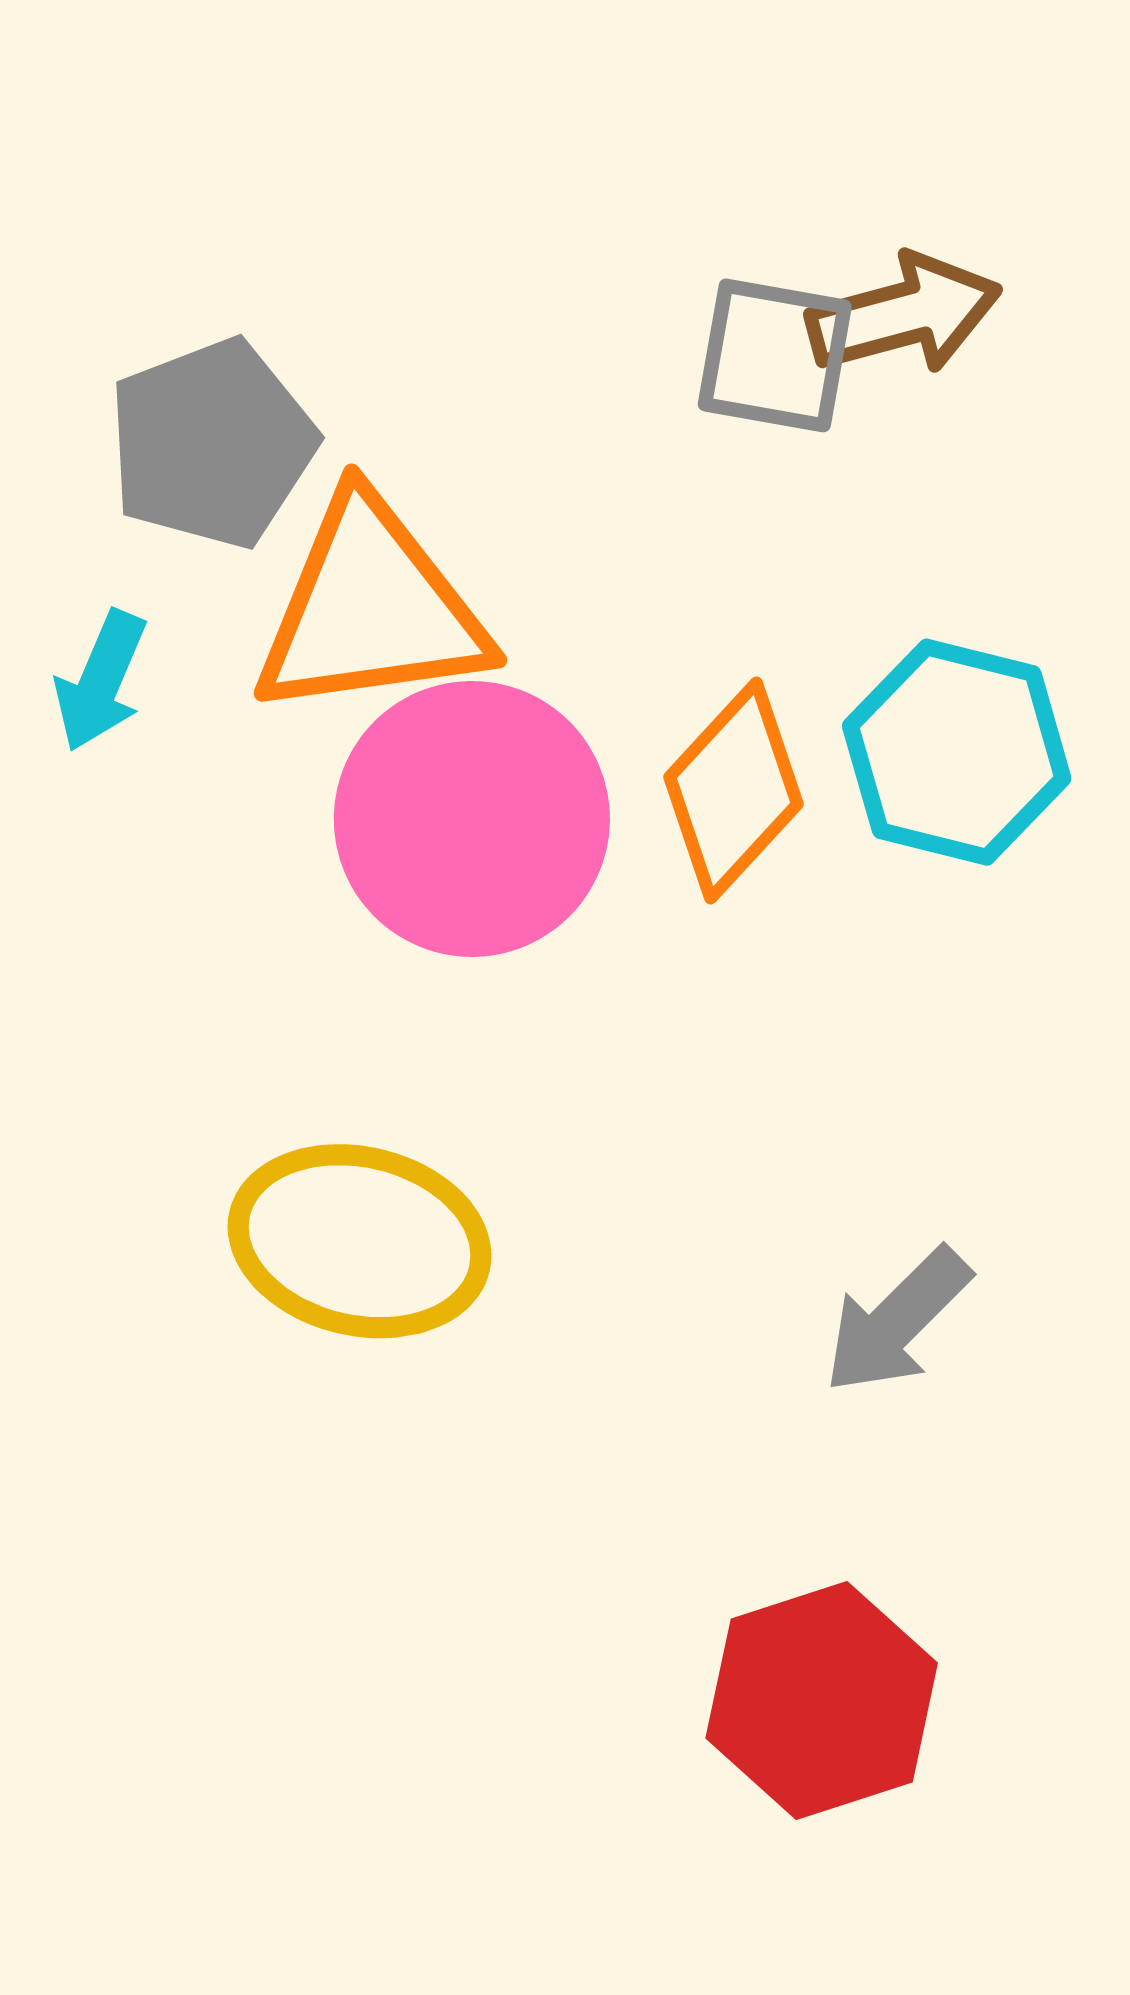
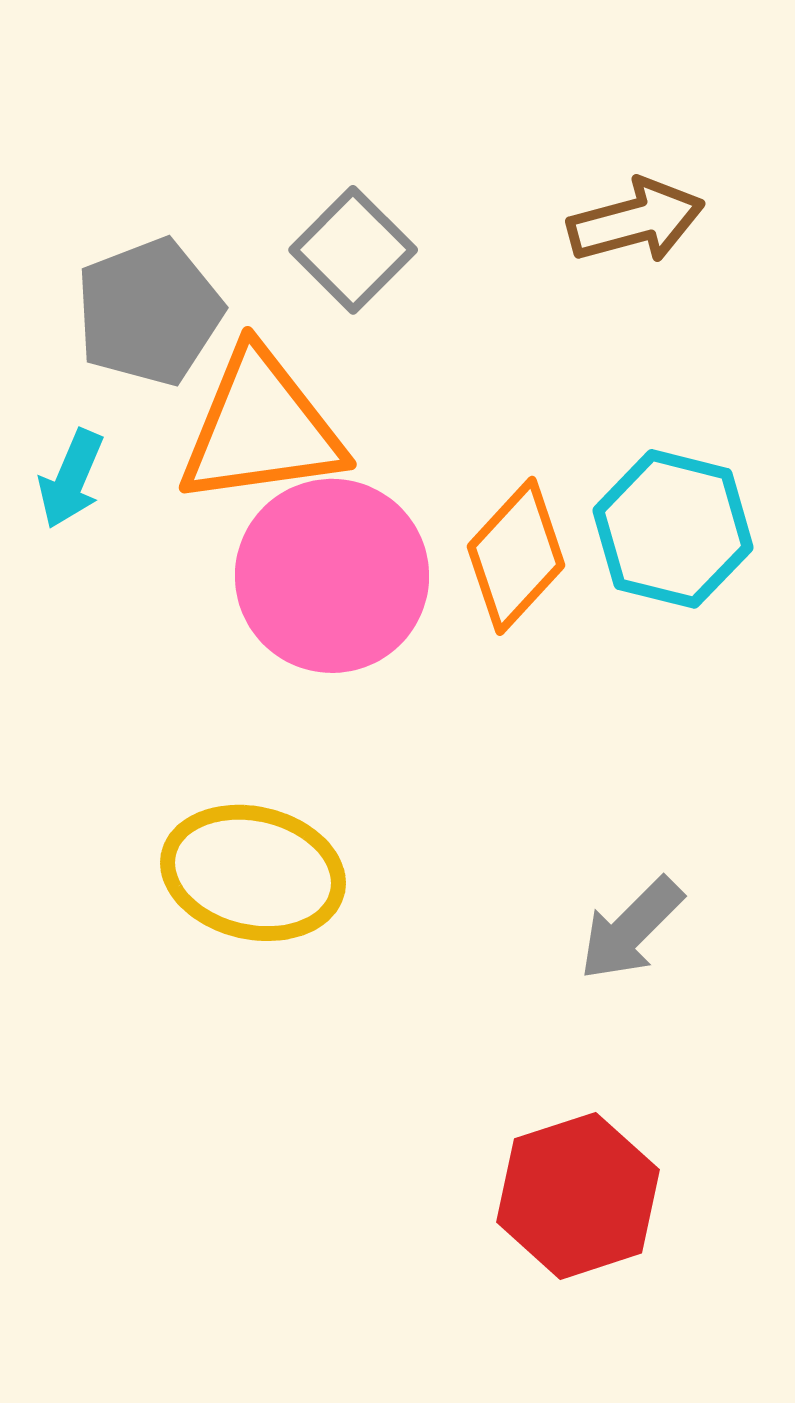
gray square: (775, 355) -> (353, 250), moved, turned 35

